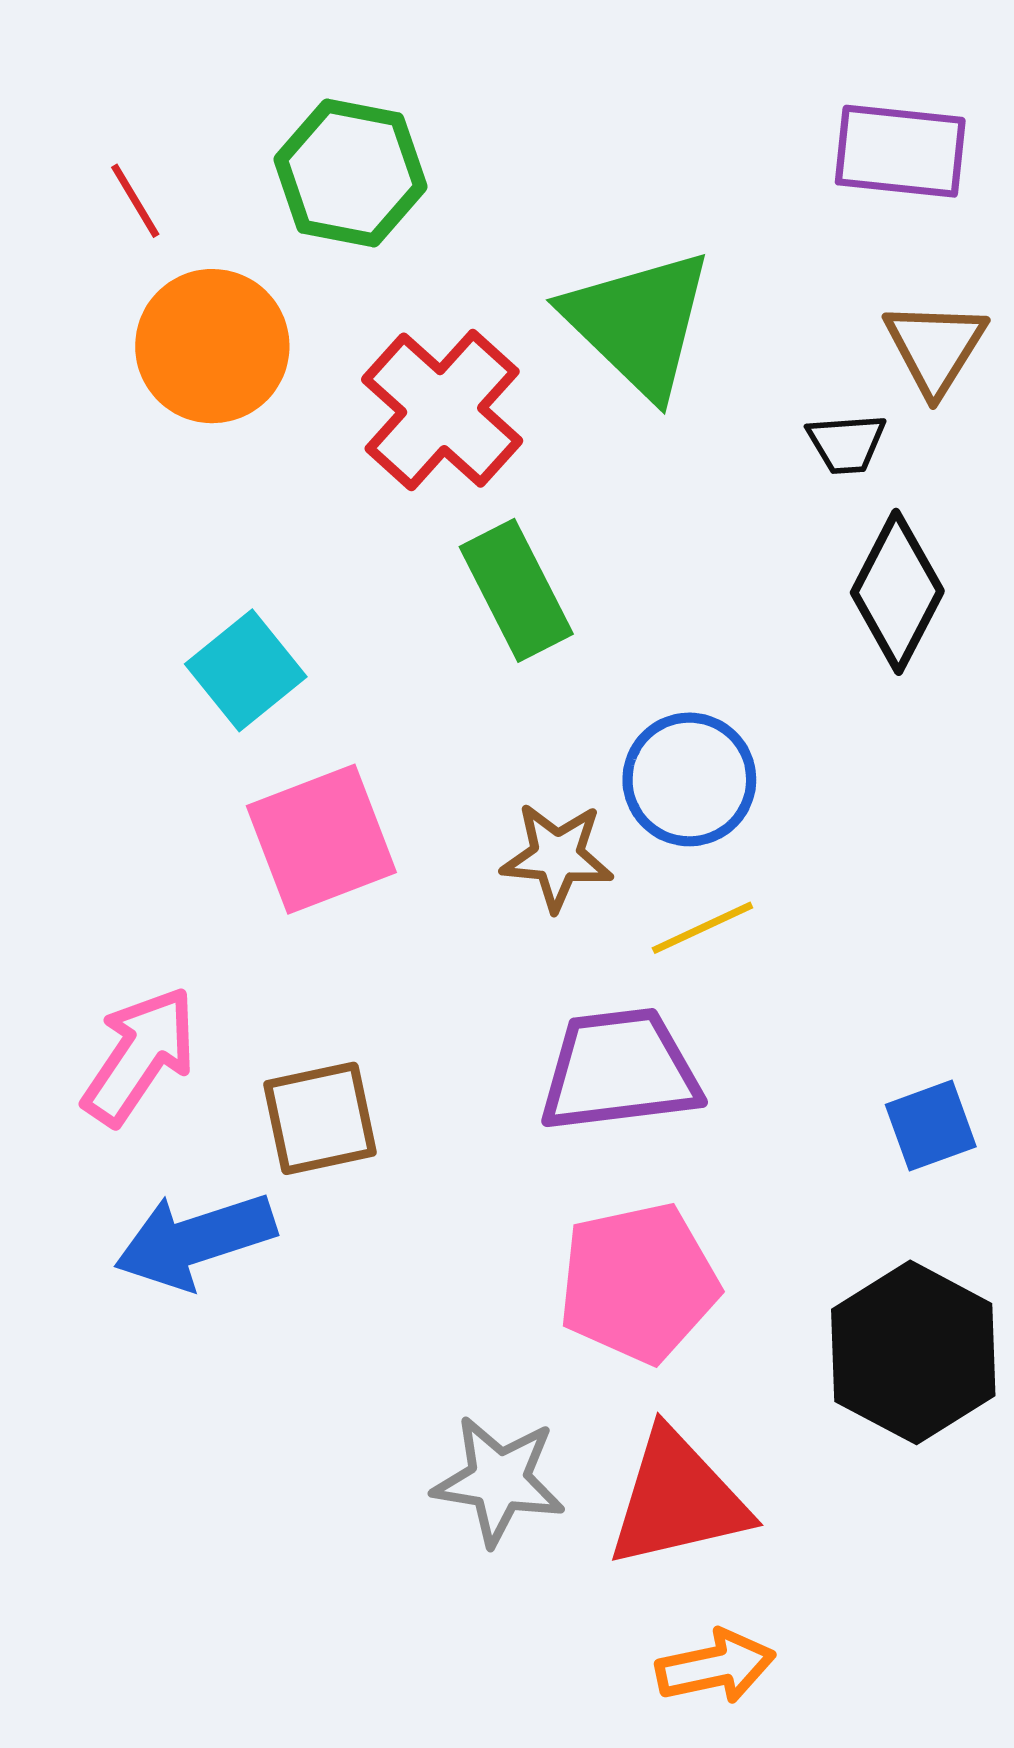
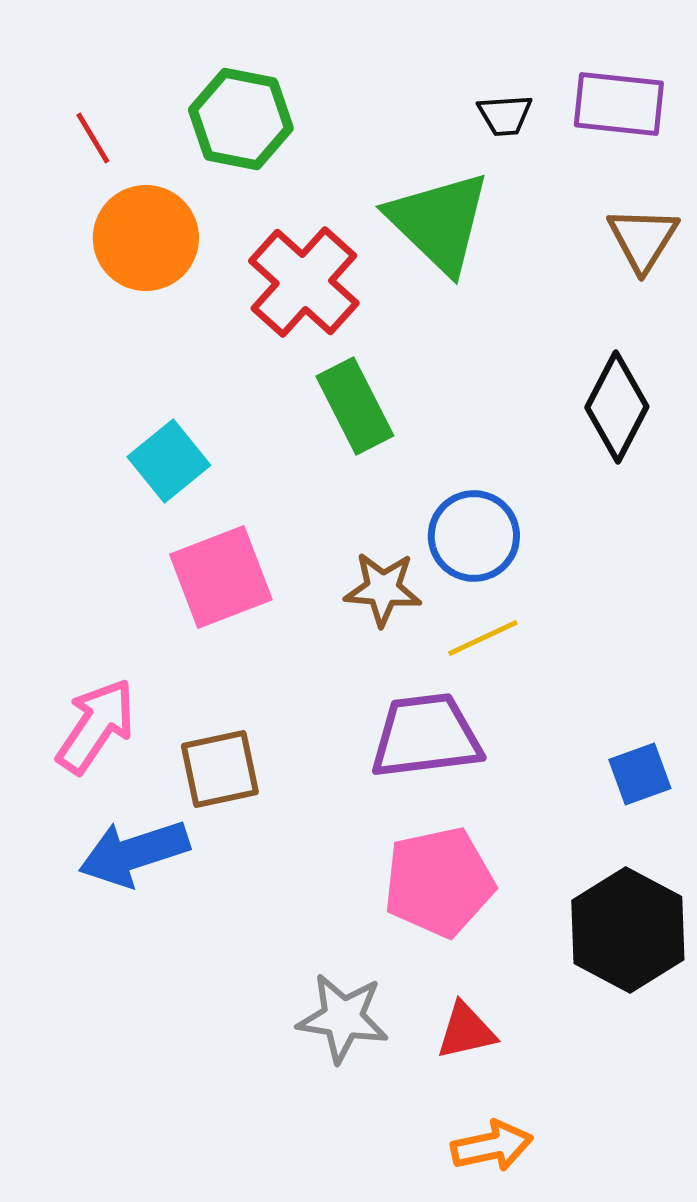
black trapezoid: (846, 444) -> (505, 115), moved
red triangle: (678, 1499) -> (466, 1031), size x0.6

